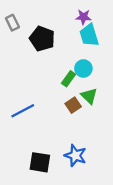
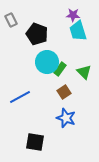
cyan circle: (83, 68) -> (47, 62), moved, size x1.5
green triangle: (89, 96) -> (84, 72), moved
blue star: (75, 155) -> (66, 118), moved

